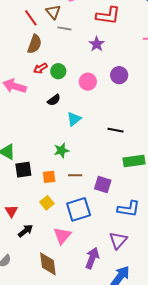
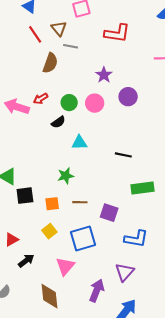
brown semicircle: (35, 44) -> (50, 63), moved
purple star: (97, 44) -> (104, 75), moved
red arrow: (40, 68) -> (41, 99), moved
green circle: (58, 71) -> (69, 103), moved
cyan triangle: (74, 119) -> (79, 143), turned 35
red triangle: (11, 211) -> (12, 239), turned 32

